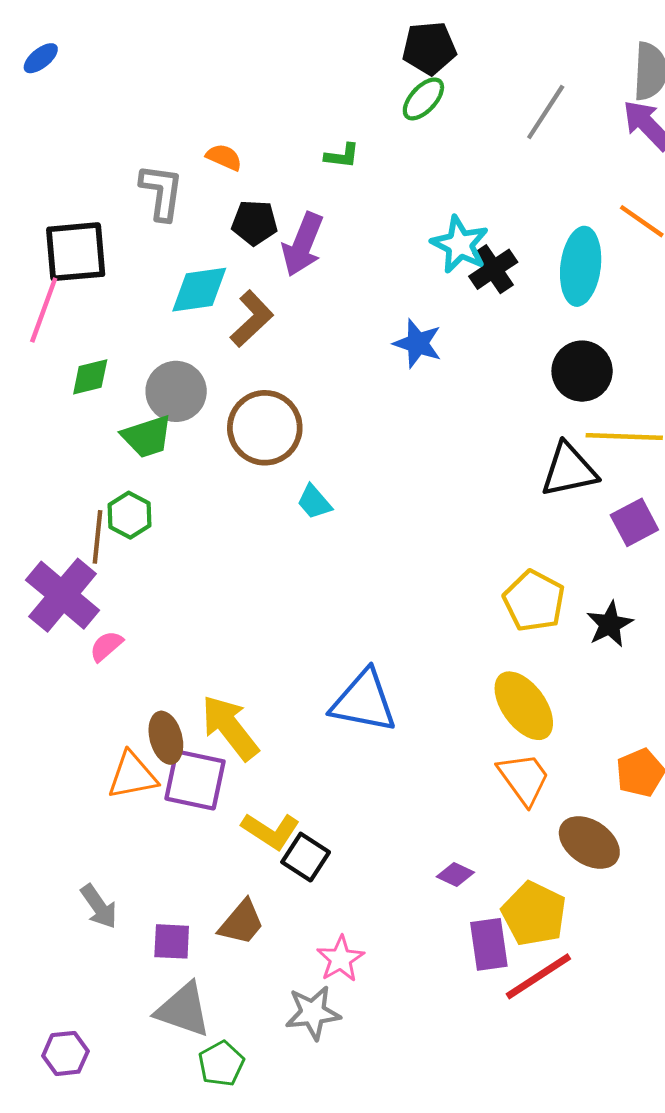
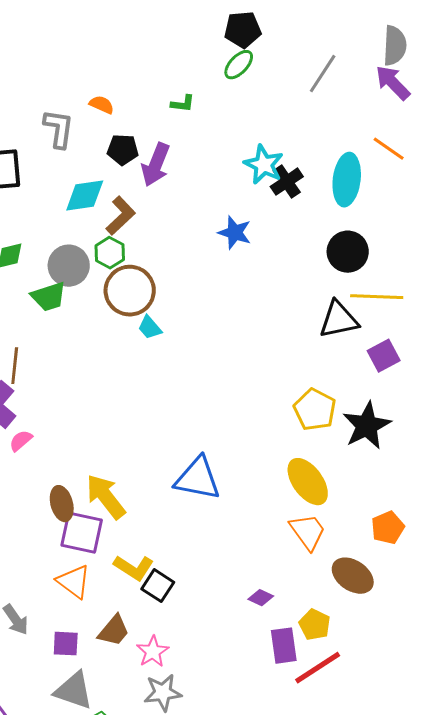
cyan trapezoid: (314, 502) -> (150, 328), moved
green hexagon: (129, 515) -> (110, 253), moved
black star: (610, 624) -> (367, 426), size x1.5
orange triangle: (132, 776) -> (74, 582), moved, turned 48
yellow pentagon: (534, 914) -> (315, 625), size x0.7
pink star: (340, 959) -> (153, 652), moved

